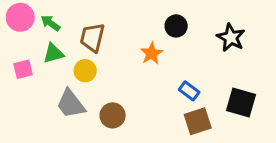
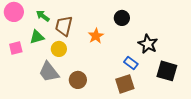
green arrow: (51, 23) -> (43, 16), moved
black star: (231, 38) -> (148, 44), moved
orange star: (152, 53) -> (96, 36), moved
brown square: (198, 121) -> (125, 84), moved

